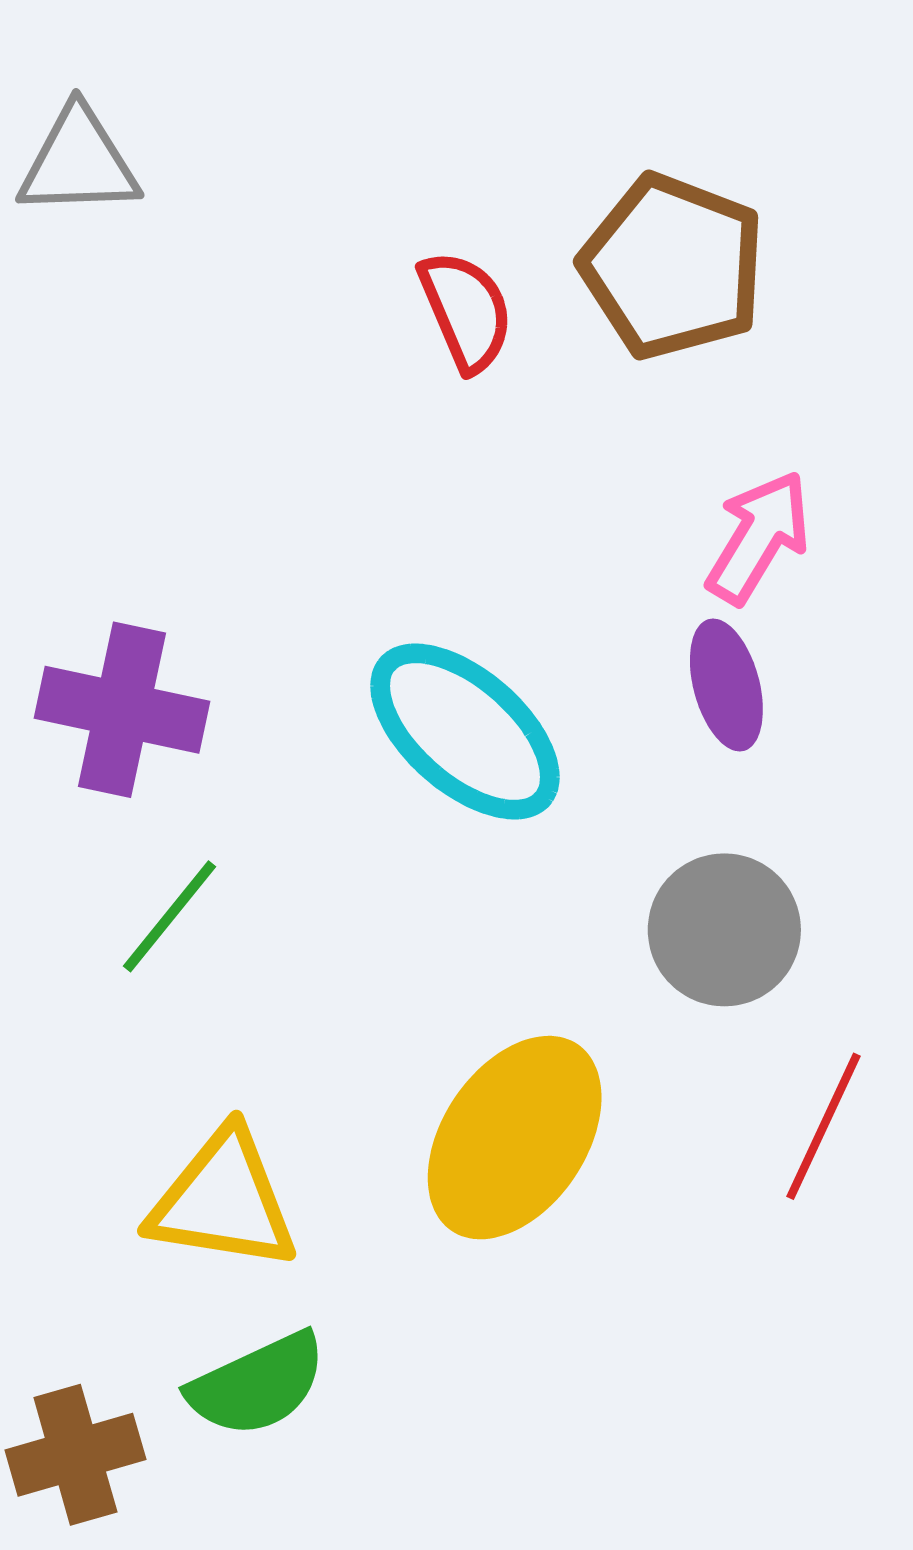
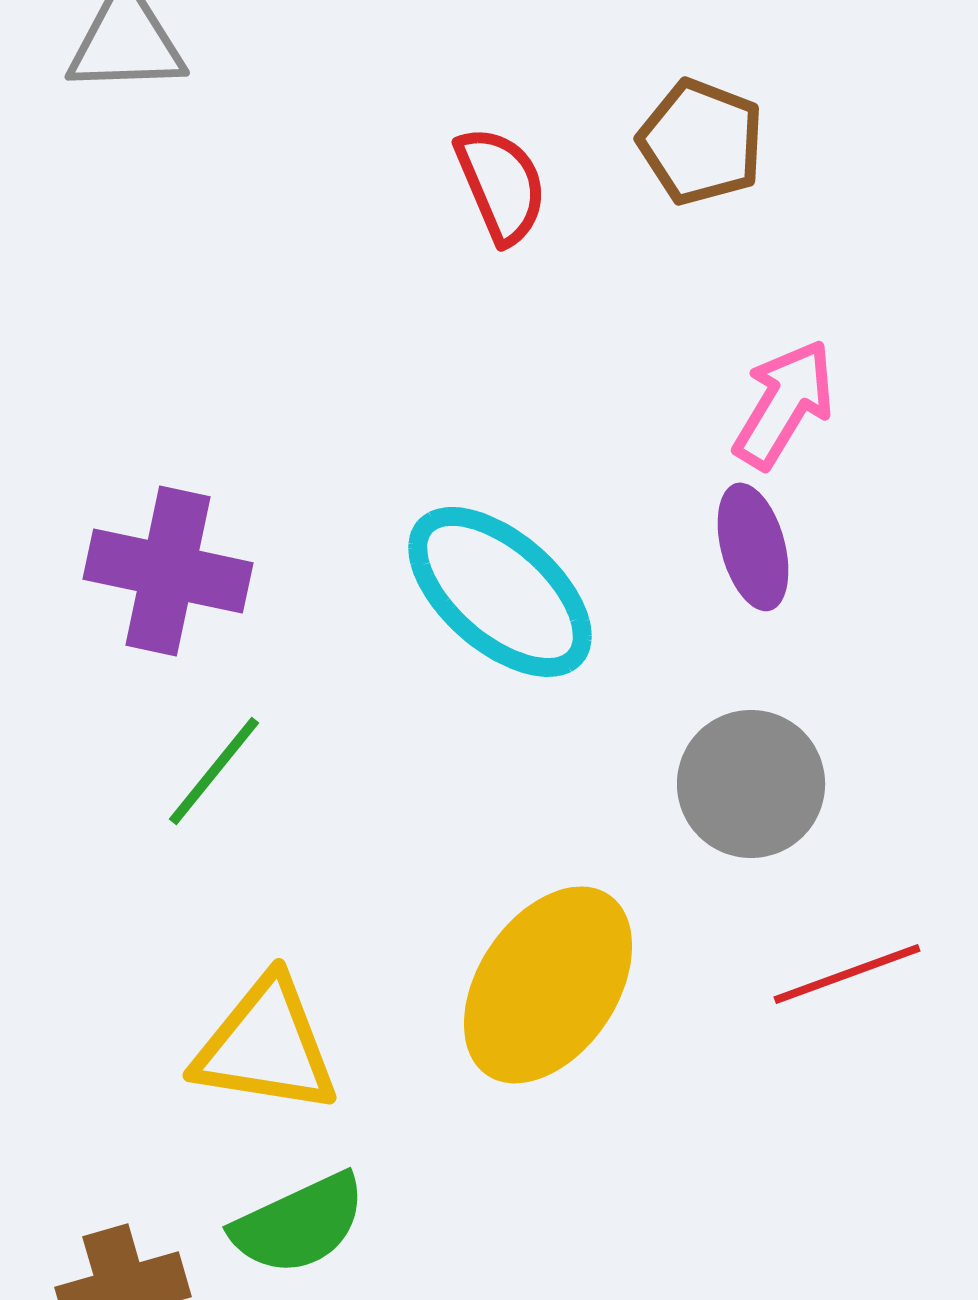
brown pentagon: (673, 267) -> (701, 142), size x0.7
red line: (824, 1126) -> (847, 974), turned 45

